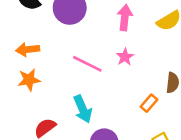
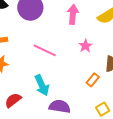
pink star: (125, 57) -> (85, 46), moved

